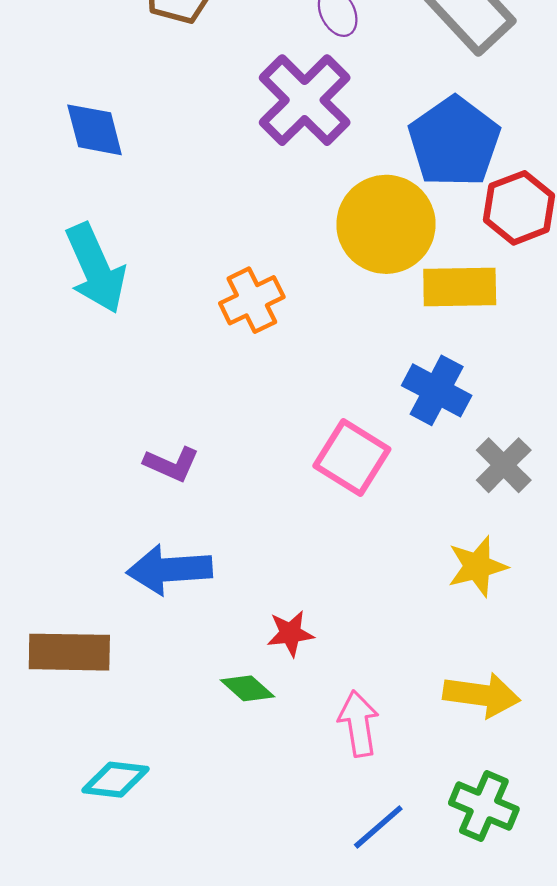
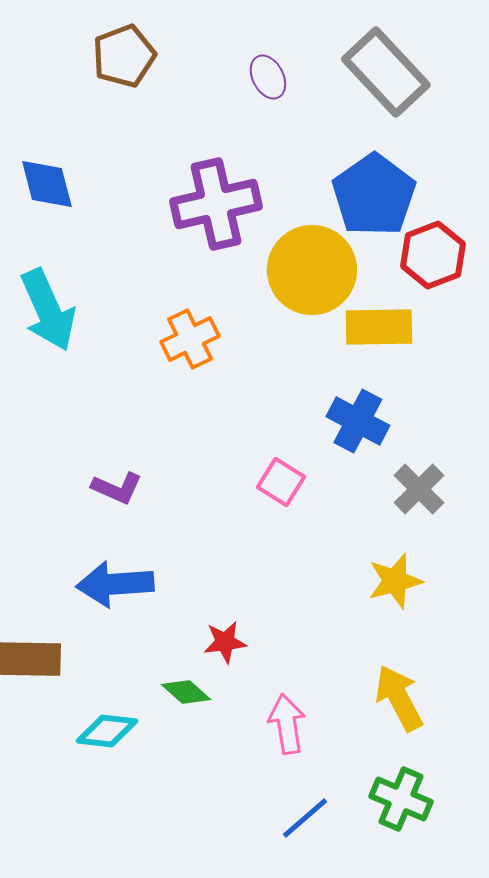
purple cross: (305, 100) -> (216, 204), moved, turned 32
pink square: (352, 457) -> (281, 482), size x0.7
yellow arrow: (482, 695) -> (399, 698), turned -126
cyan diamond: (115, 780) -> (107, 731), moved

